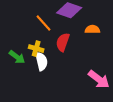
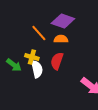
orange semicircle: (92, 29) -> (61, 39), moved
red semicircle: (63, 42) -> (57, 61), moved

